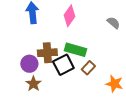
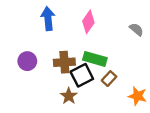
purple circle: (29, 64) -> (27, 61), moved
brown star: (33, 84) -> (69, 96), moved

